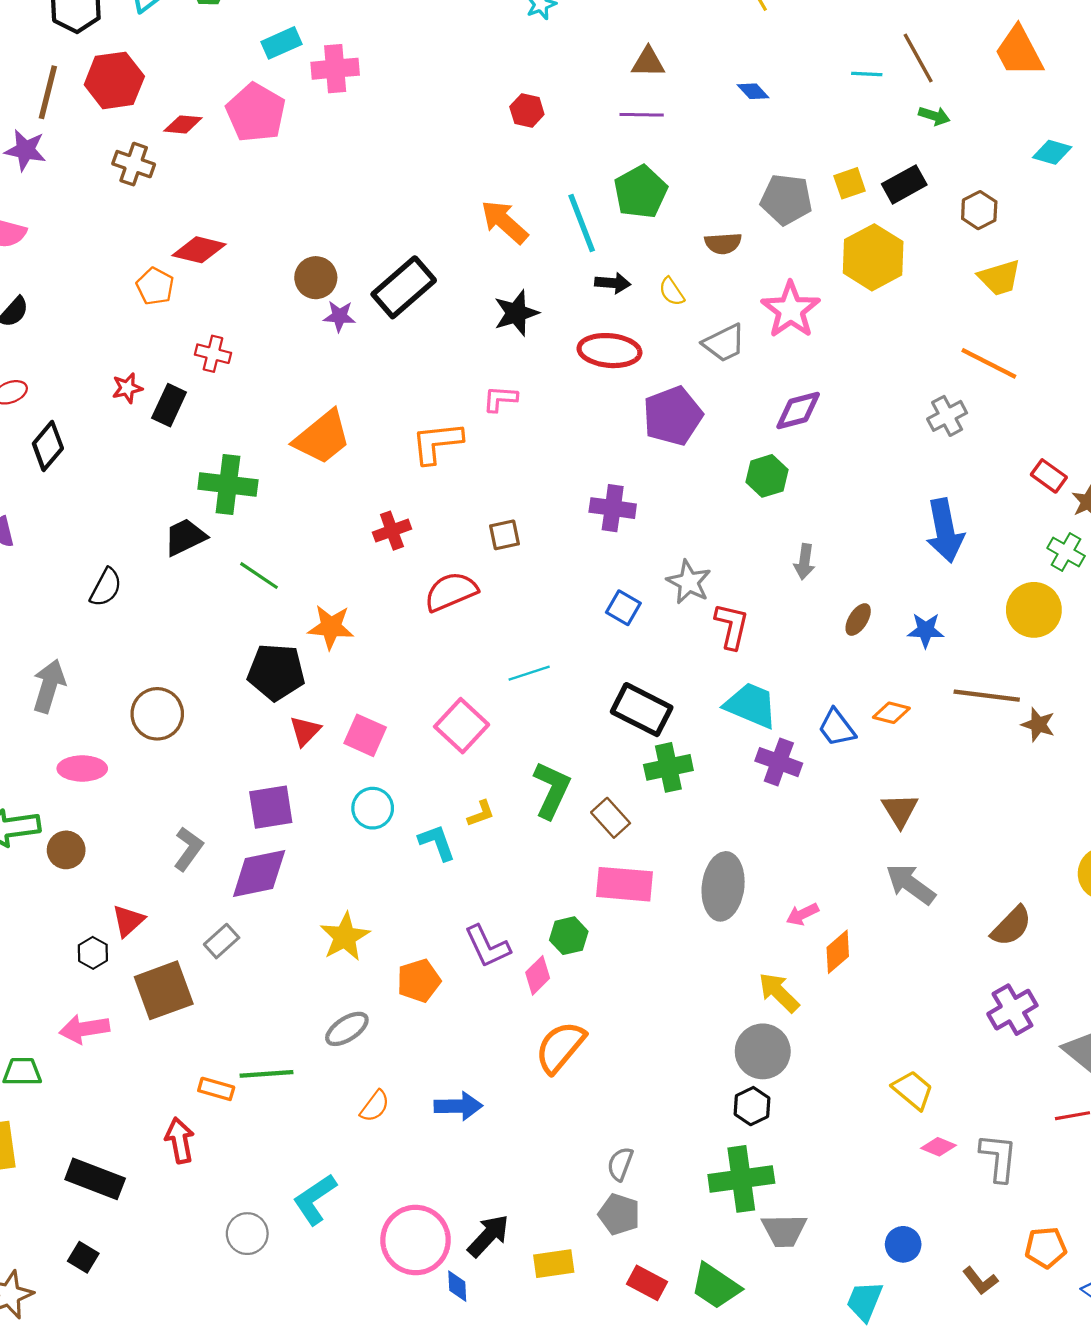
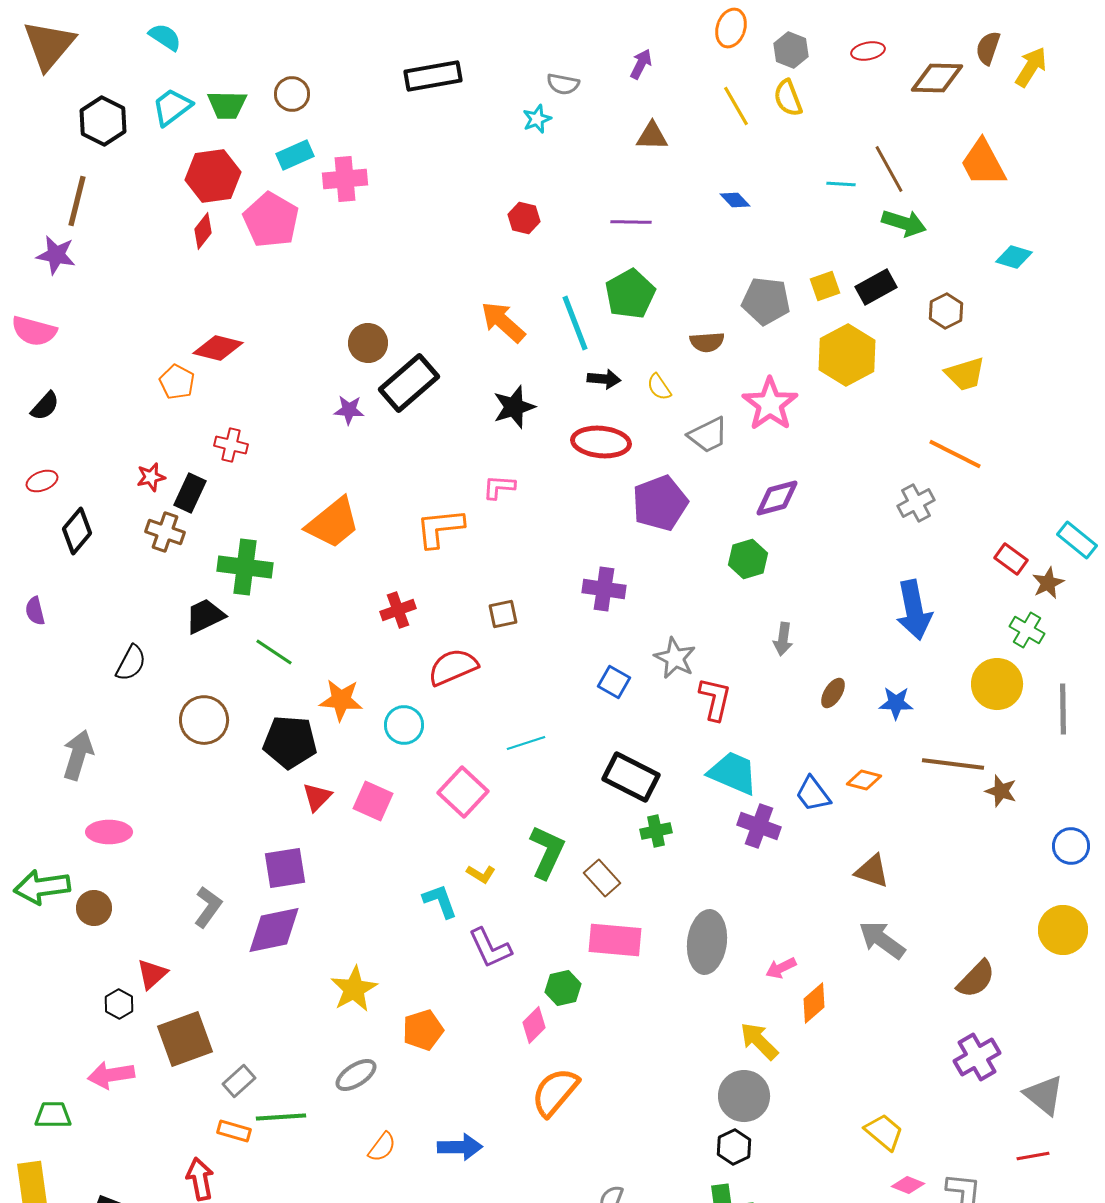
brown triangle: (648, 62) -> (652, 136), moved
red hexagon: (114, 80) -> (213, 176), moved
green arrow: (934, 116) -> (904, 223), size x1.5
red diamond: (183, 124) -> (203, 231), turned -57
brown cross: (134, 164) -> (165, 532), moved
brown circle: (316, 278) -> (368, 343), moved
brown circle: (157, 714) -> (204, 720), moved
green cross: (668, 767) -> (656, 831), size x0.7
cyan circle: (373, 808) -> (404, 725), moved
brown triangle: (900, 810) -> (872, 871), turned -39
yellow L-shape: (481, 814) -> (481, 874), turned 52
gray rectangle: (222, 941) -> (239, 1081), moved
purple L-shape: (487, 946) -> (490, 948), moved

